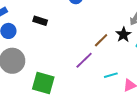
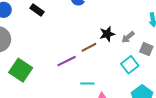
black star: (123, 35) -> (107, 34), moved

